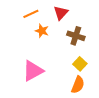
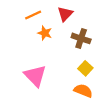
pink triangle: (33, 71) -> (35, 76), turned -45
orange semicircle: (78, 85) -> (83, 91), turned -90

